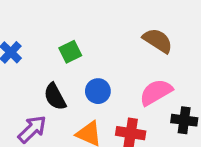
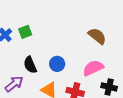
green square: (70, 52) -> (25, 32), moved

